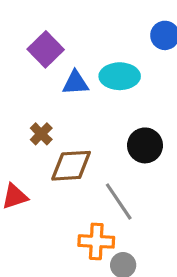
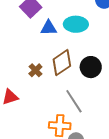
brown cross: (41, 134) -> (35, 70), moved
brown diamond: (71, 166) -> (62, 63), moved, turned -32

